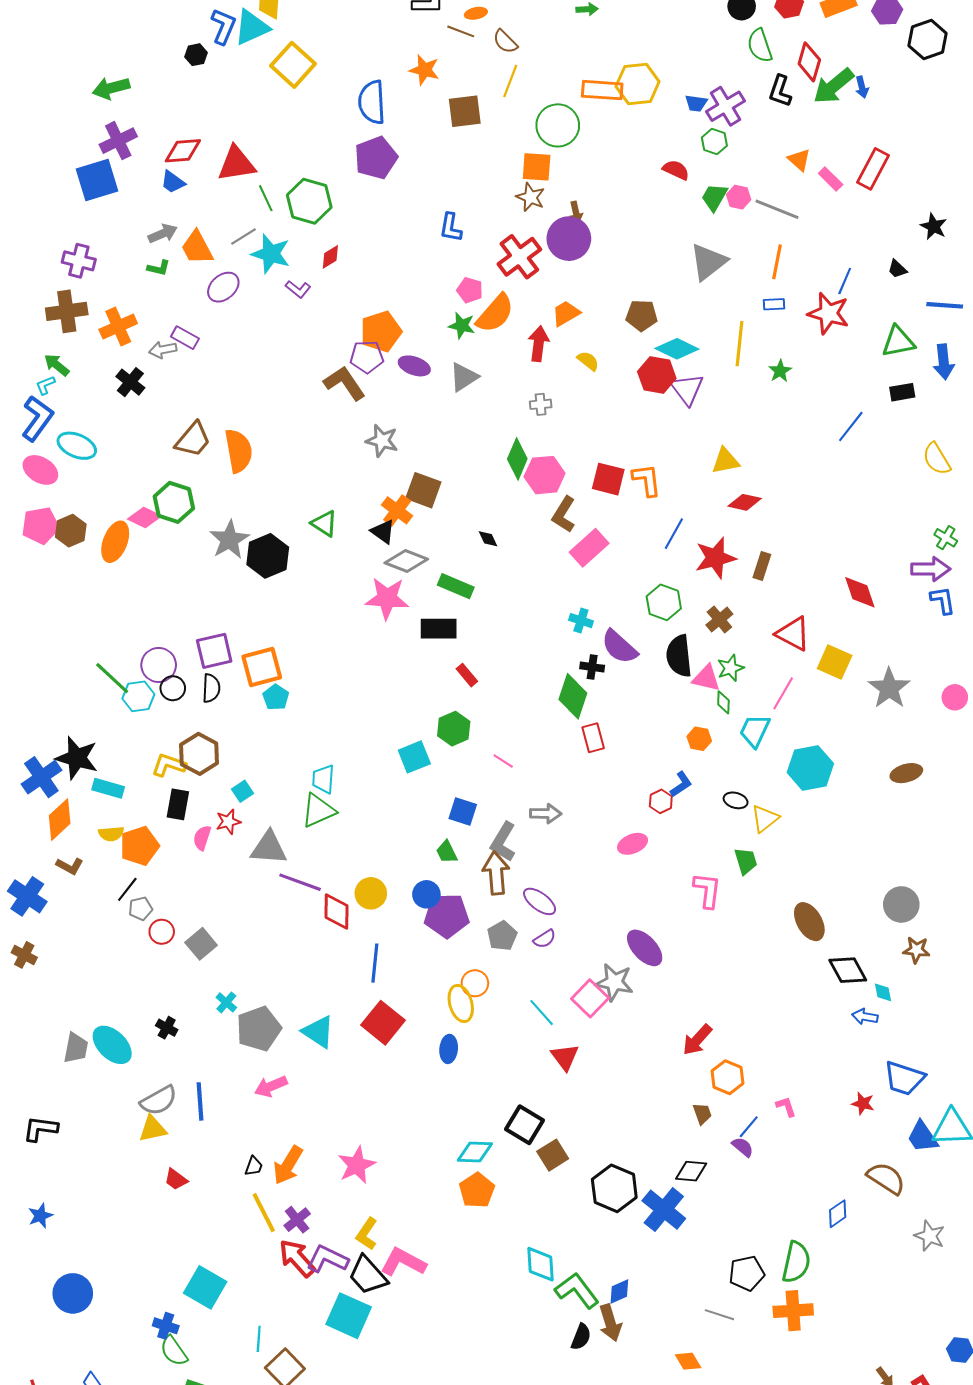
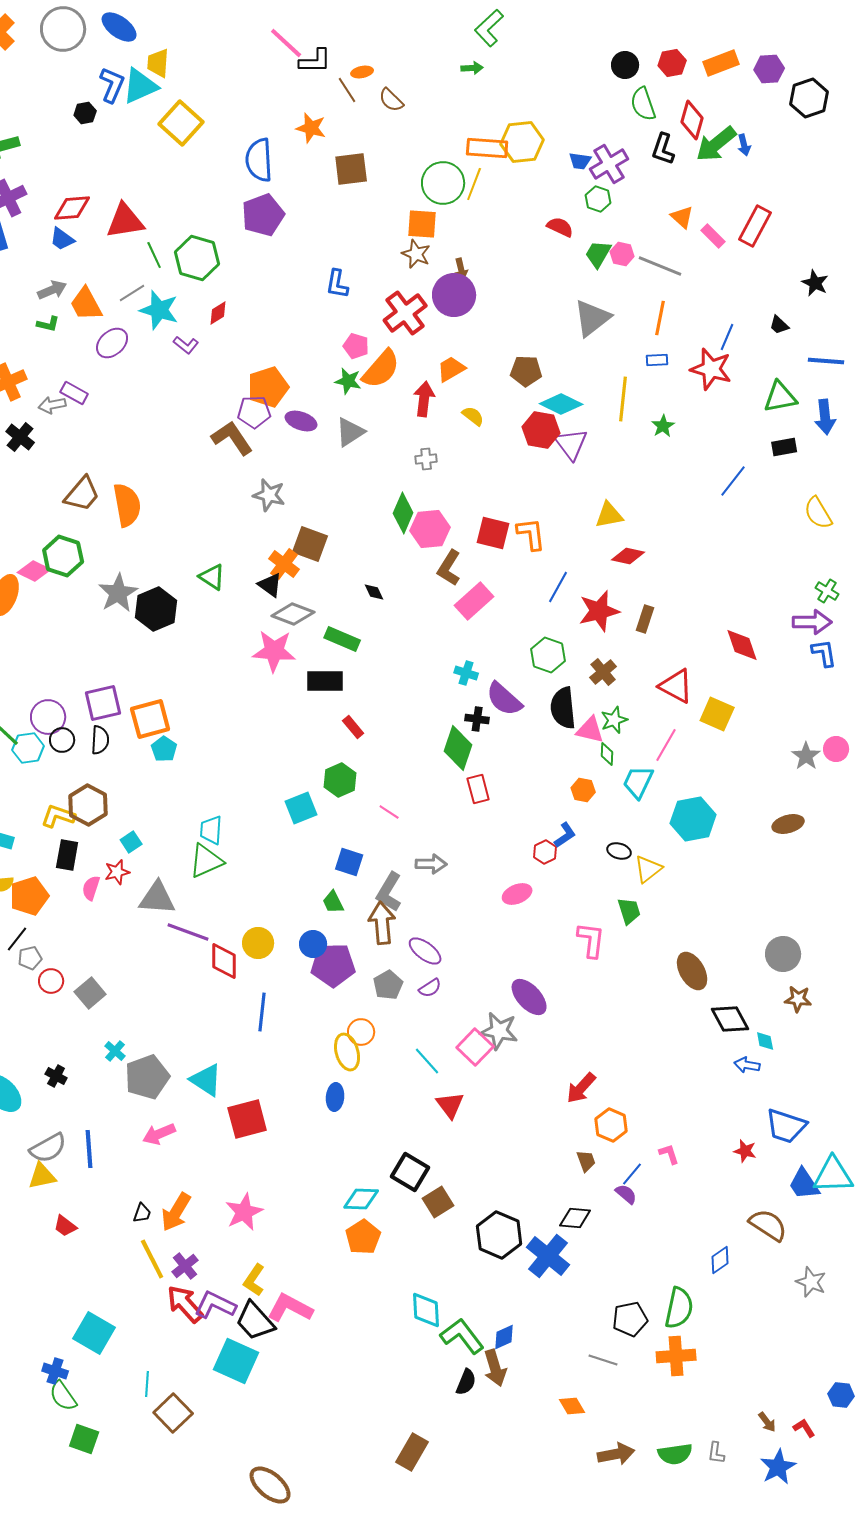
brown line: (461, 31) -> (347, 90), turned 36
yellow line: (510, 81) -> (474, 184), moved
gray star: (889, 688) -> (806, 756), moved, size x0.7
red square: (383, 1023) -> (247, 1119), moved, turned 36

